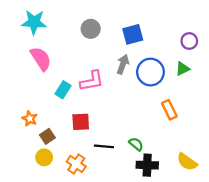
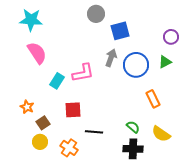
gray circle: (91, 29) -> (96, 14), moved
green semicircle: (136, 144) -> (133, 127), moved
yellow semicircle: (187, 162) -> (161, 134), moved

